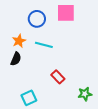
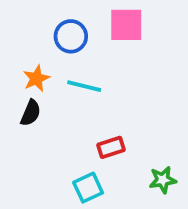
red rectangle: (58, 77) -> (111, 147), turned -64
cyan square: (29, 98) -> (88, 188), moved

